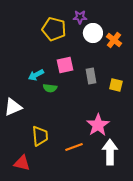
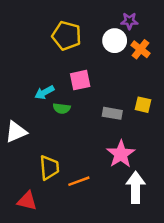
purple star: (80, 17) -> (129, 21), moved
gray rectangle: (91, 76) -> (112, 113), moved, turned -70
orange line: (74, 147) -> (79, 181), moved

